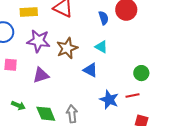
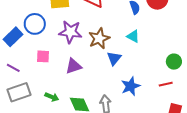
blue triangle: (90, 70) -> (114, 58), moved, turned 42
blue star: (109, 100) -> (131, 86), moved, turned 30

